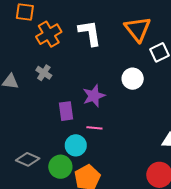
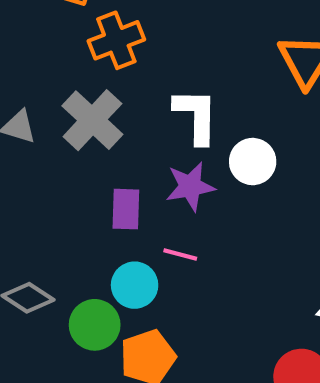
white L-shape: (90, 33) -> (196, 116), moved
gray cross: (44, 73) -> (92, 120), size x1.8
white circle: (133, 79) -> (253, 162), moved

